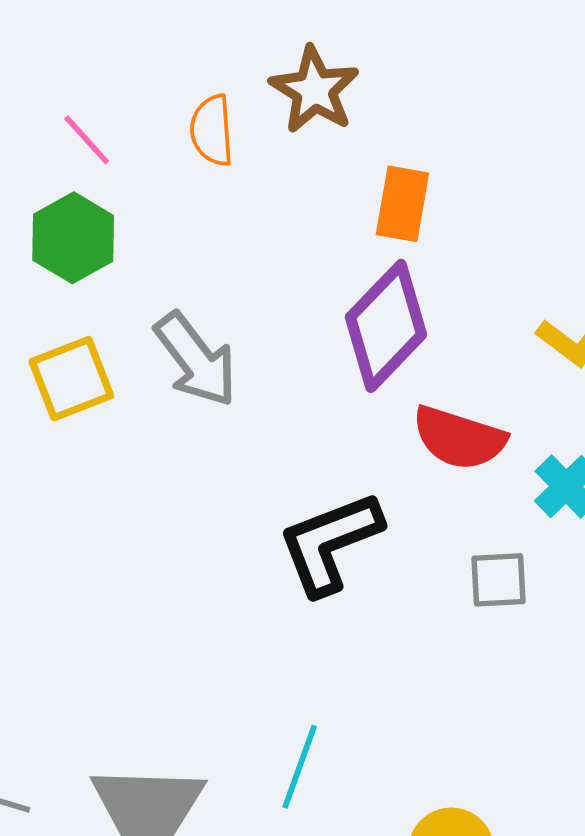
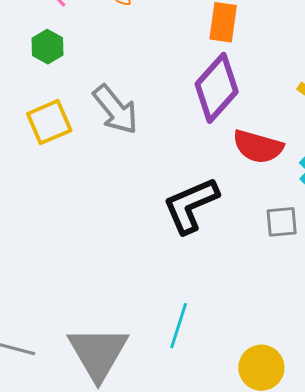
green hexagon: (73, 238) -> (48, 47), size x0.7

